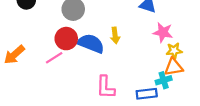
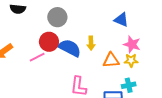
yellow star: (174, 51) -> (131, 60), moved
orange triangle: (174, 67) -> (111, 60), moved

